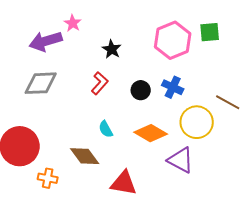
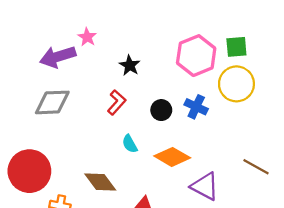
brown line: (228, 102) -> (256, 167), moved
yellow circle: (197, 122) -> (236, 84), moved
cyan semicircle: (106, 129) -> (130, 144), moved

